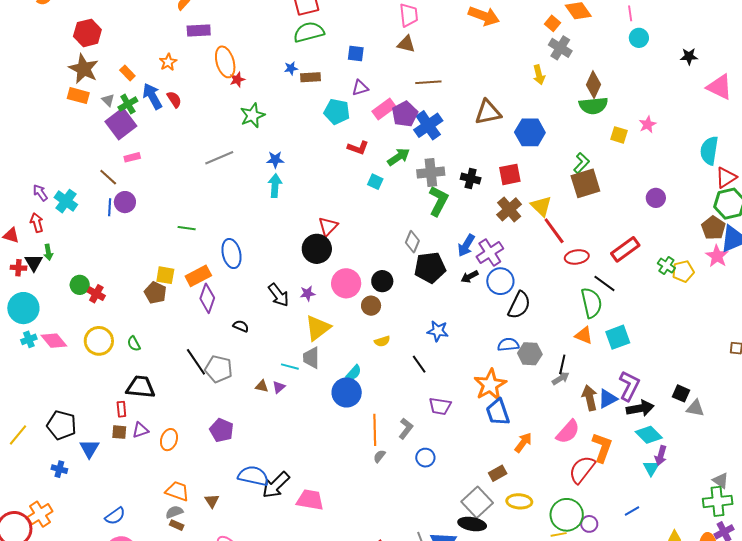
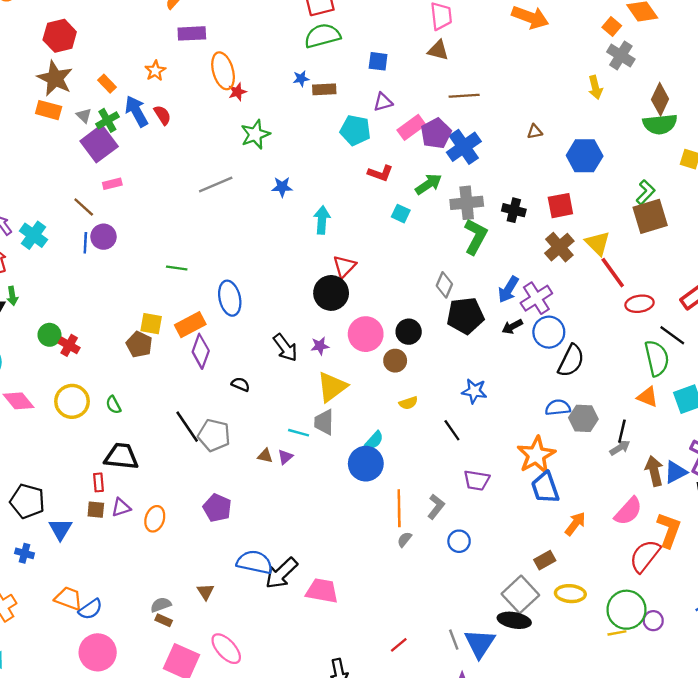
brown triangle: (488, 112) -> (535, 132), size x0.5
cyan arrow: (275, 186) -> (322, 220), moved
orange trapezoid: (177, 491) -> (68, 599), moved

